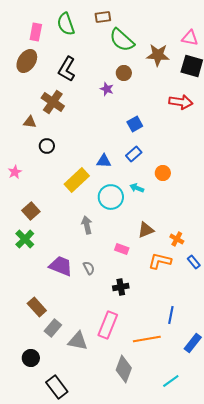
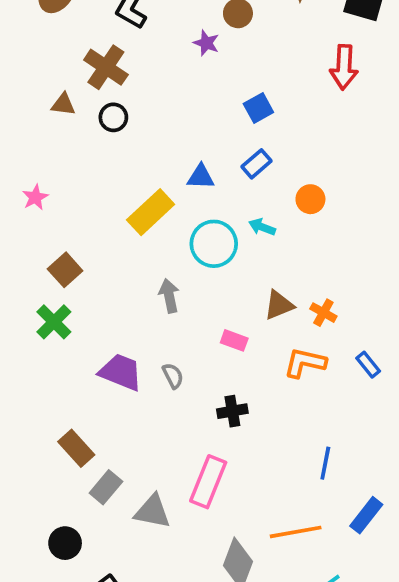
red arrow: (181, 102) -> (344, 67), turned 85
black circle: (47, 146) -> (113, 117), moved
orange cross: (177, 239) -> (323, 313), moved
orange line: (147, 339) -> (296, 532), moved

